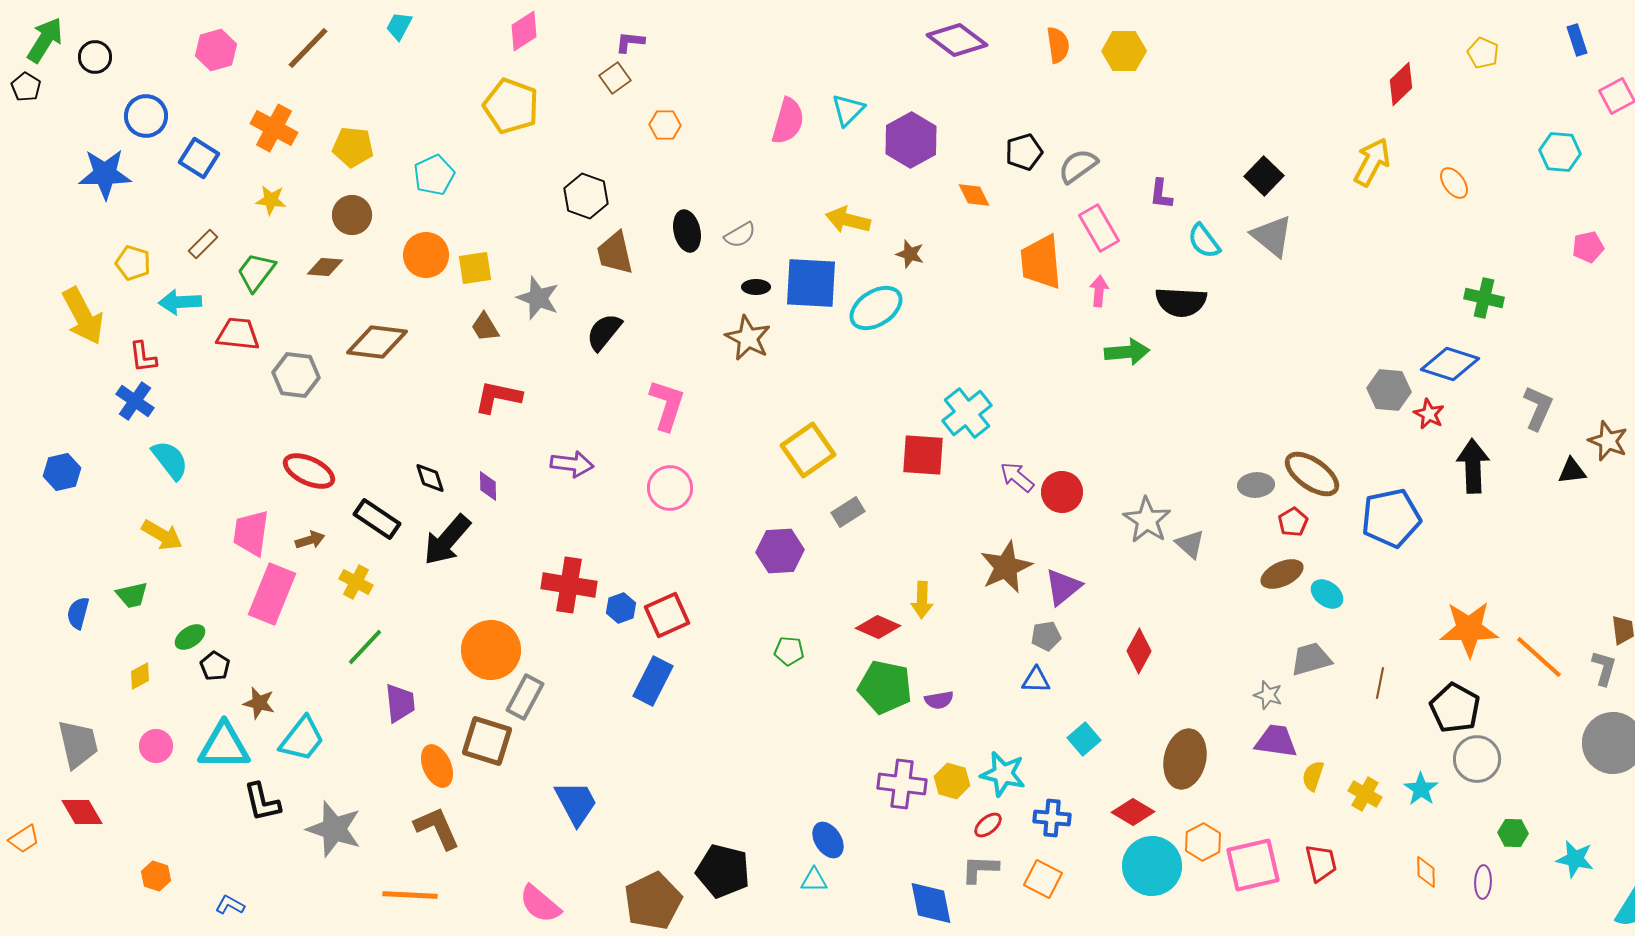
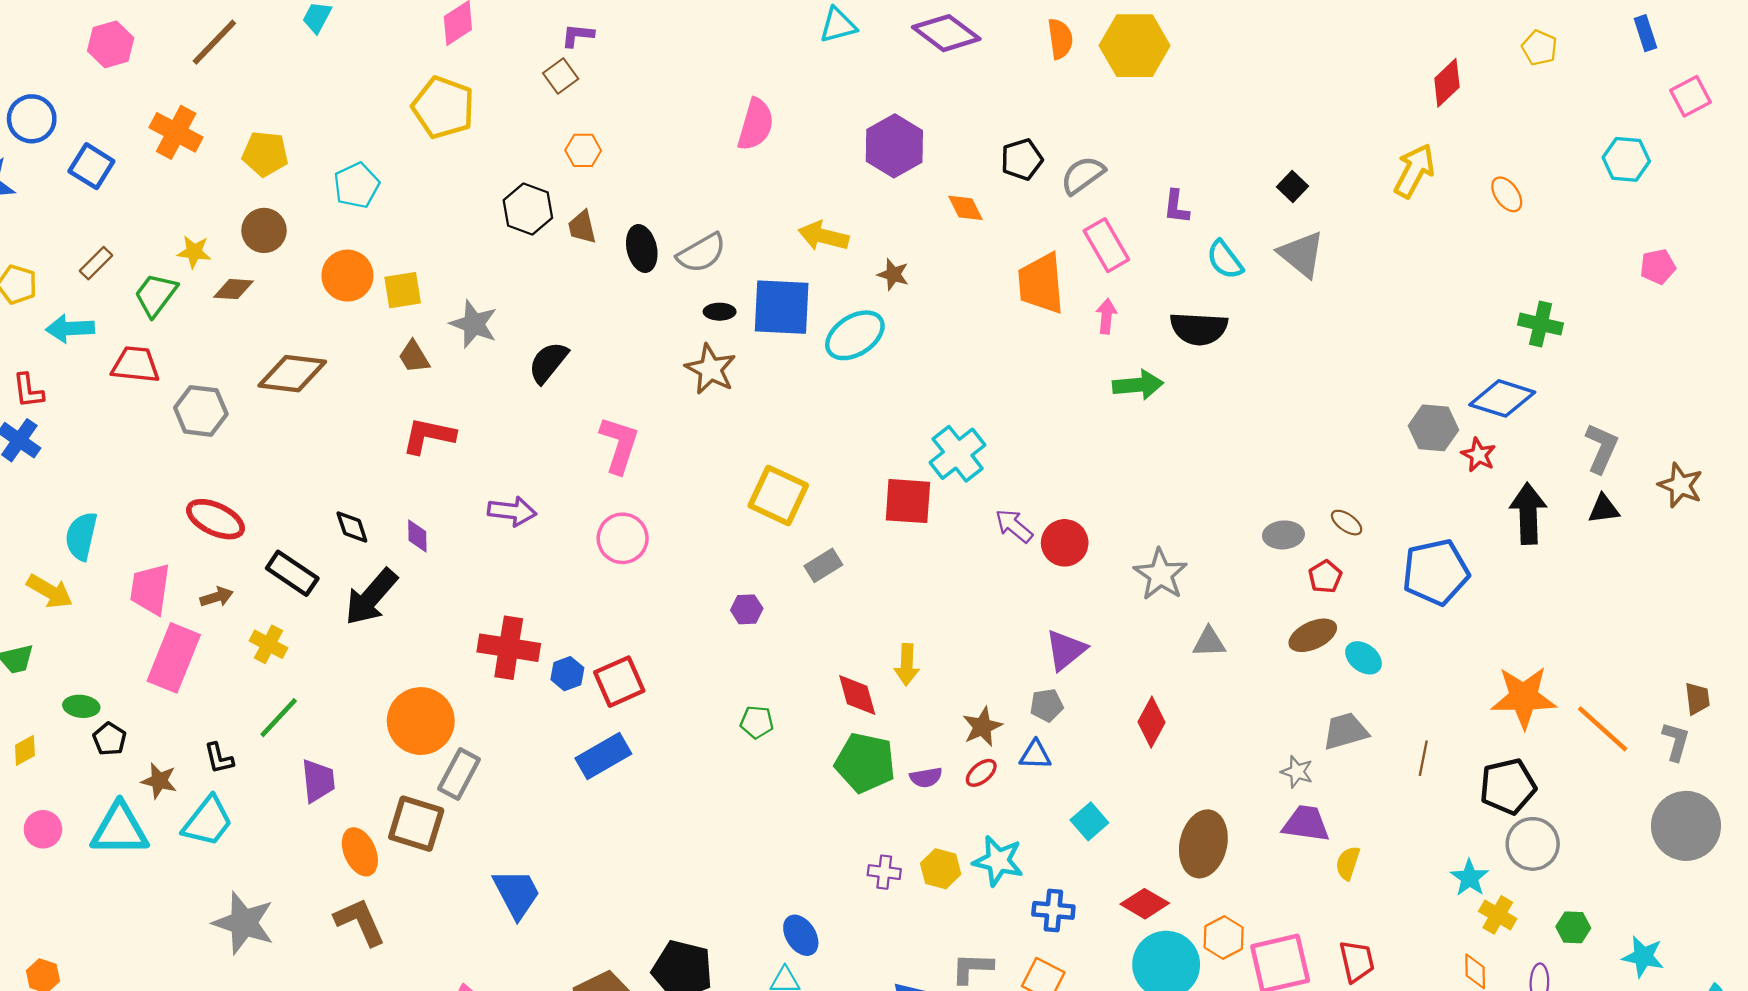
yellow hexagon: (1124, 51) -> (1135, 46), size x1.4
cyan triangle: (848, 110) -> (838, 25), moved, turned 30
orange hexagon: (665, 125) -> (583, 150), moved
black square: (1264, 176) -> (1292, 186), size x0.7
yellow star: (271, 200) -> (194, 252), moved
gray semicircle: (740, 235) -> (702, 253), size x1.4
brown trapezoid: (615, 253) -> (582, 227), moved, size x0.7
yellow square: (808, 450) -> (778, 495), turned -30
cyan semicircle: (170, 460) -> (81, 536), moved, turned -129
black triangle: (1572, 471) -> (1604, 509), moved
brown ellipse: (1312, 474) -> (1347, 523), size x0.5
gray triangle: (1190, 544) -> (1209, 642), moved, turned -44
purple hexagon: (780, 551) -> (747, 609), size x0.6
brown star: (1006, 567) -> (982, 727), moved, size x0.7
red diamond: (878, 627) -> (857, 695), turned 51
green ellipse: (190, 637) -> (81, 706), turned 40
blue rectangle: (653, 681) -> (603, 756), turned 33
black pentagon: (1455, 708) -> (1508, 786), turned 30
purple cross: (902, 784) -> (884, 872), size x0.6
yellow cross: (1365, 794) -> (1498, 915), moved
black L-shape: (262, 802) -> (219, 758), moved, size x0.7
red ellipse: (988, 825) -> (981, 773), moved

